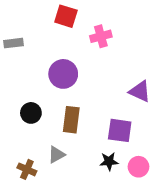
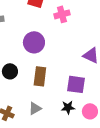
gray triangle: (56, 155) -> (35, 108), moved

